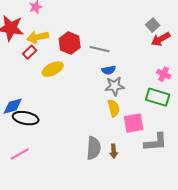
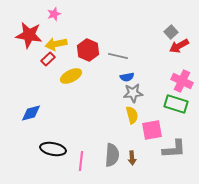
pink cross: (164, 74) -> (182, 81), size x1.5
black ellipse: (26, 118) -> (53, 149), moved
pink line: (20, 154) -> (81, 161), moved, turned -54

